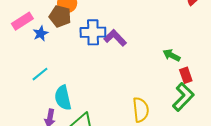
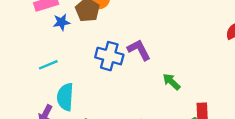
blue cross: (93, 32) -> (109, 56), moved
green arrow: (172, 55) -> (171, 82), moved

